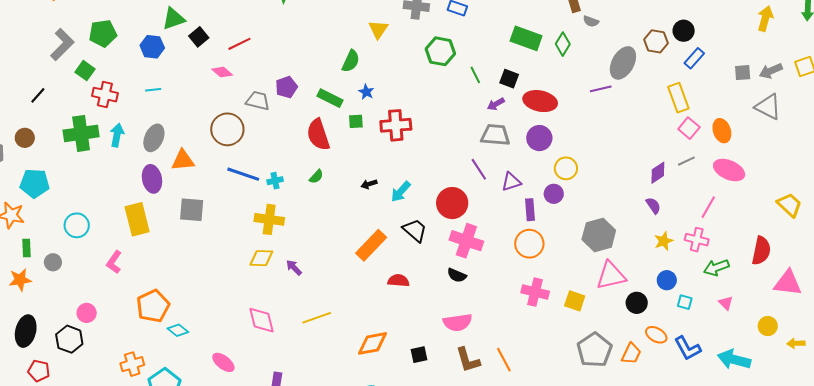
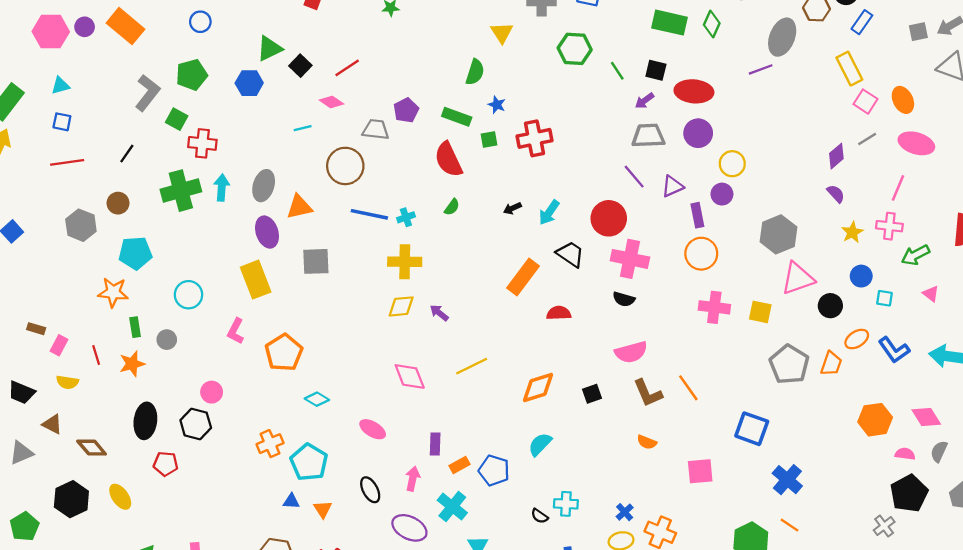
cyan line: (153, 90) -> (303, 128), moved
orange pentagon: (153, 306) -> (284, 353), moved
orange ellipse: (656, 335) -> (857, 339), turned -55

